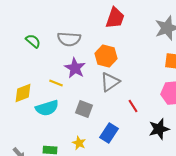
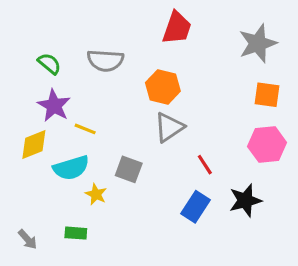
purple star: (75, 68) -> (54, 106), moved
blue rectangle: (109, 133) -> (196, 207), moved
yellow star: (79, 143) -> (96, 194), moved

